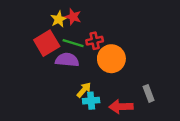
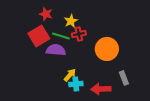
red star: (73, 17) -> (46, 14), moved
yellow star: (59, 19) -> (71, 21), moved
orange circle: (111, 59) -> (107, 49), moved

